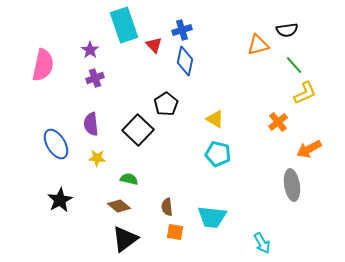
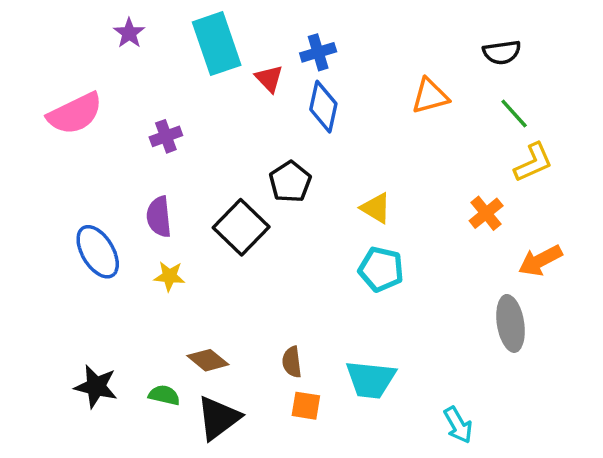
orange triangle: (258, 45) -> (430, 96), moved
purple star: (90, 50) -> (129, 33), moved
pink semicircle: (43, 65) -> (75, 114), turned 52
green semicircle: (129, 179) -> (164, 395), moved
black star: (60, 200) -> (96, 386), moved, turned -30

